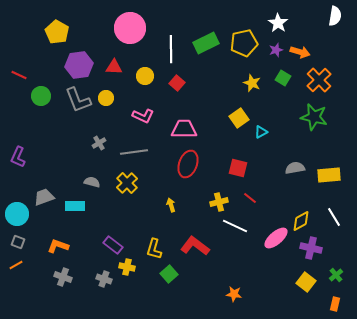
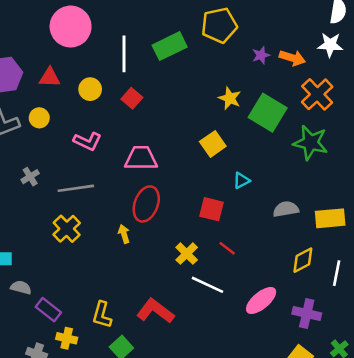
white star: (278, 23) -> (330, 45), moved, turned -30
yellow pentagon: (244, 43) -> (219, 25), moved
green square: (283, 78) -> (268, 113), moved, size x1.8
cyan triangle: (261, 132) -> (241, 180), moved
gray semicircle: (92, 182) -> (21, 287), moved
yellow cross: (219, 202) -> (187, 254), turned -30
yellow arrow: (171, 205) -> (124, 234), moved
white line: (334, 217) -> (337, 273), turned 42
yellow diamond: (301, 221) -> (303, 260), moved

